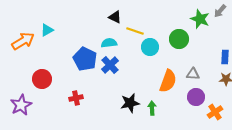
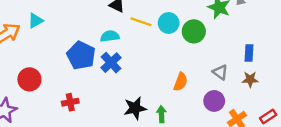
cyan circle: (150, 47) -> (169, 23), moved
gray triangle: (193, 74) -> (220, 72), moved, turned 32
orange semicircle: (168, 81) -> (181, 82), size x0.7

